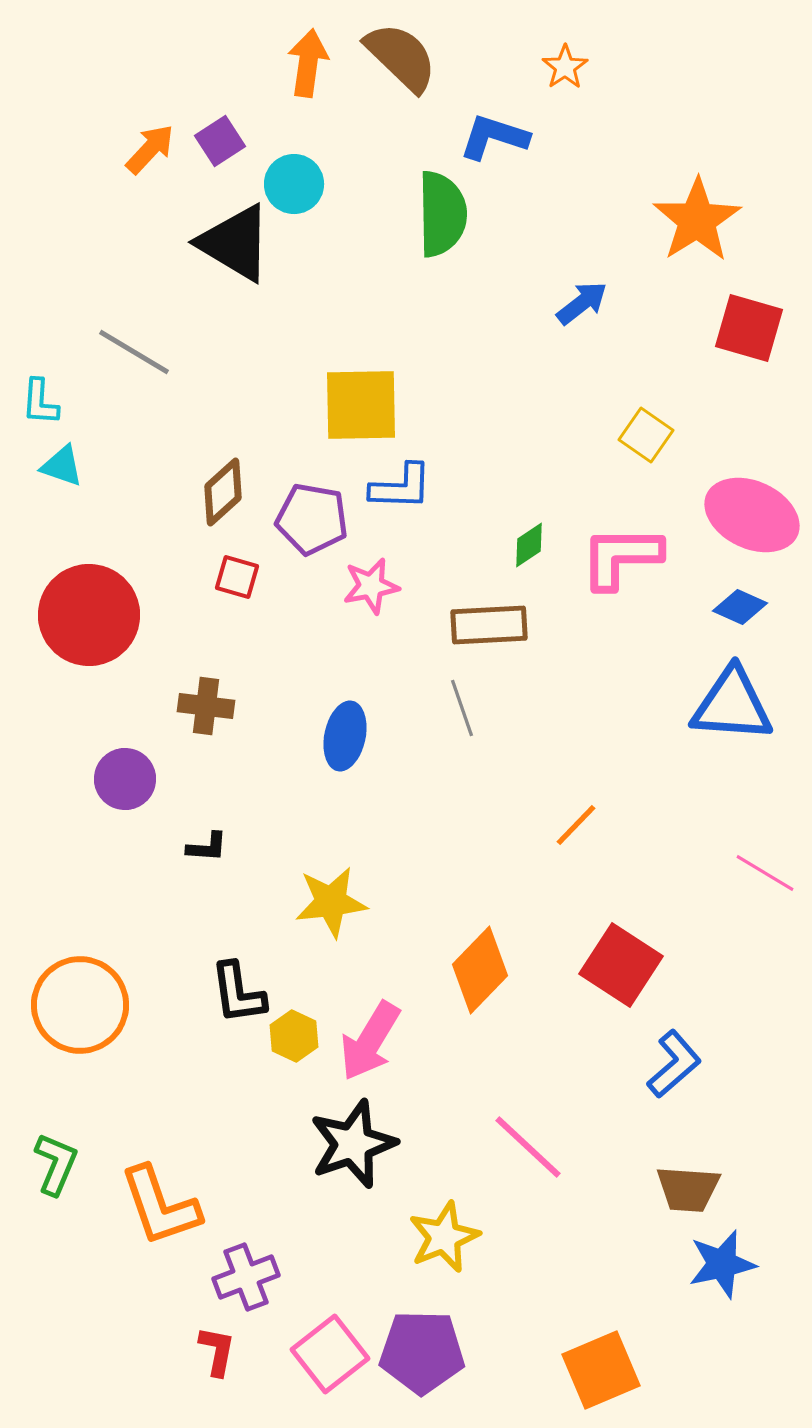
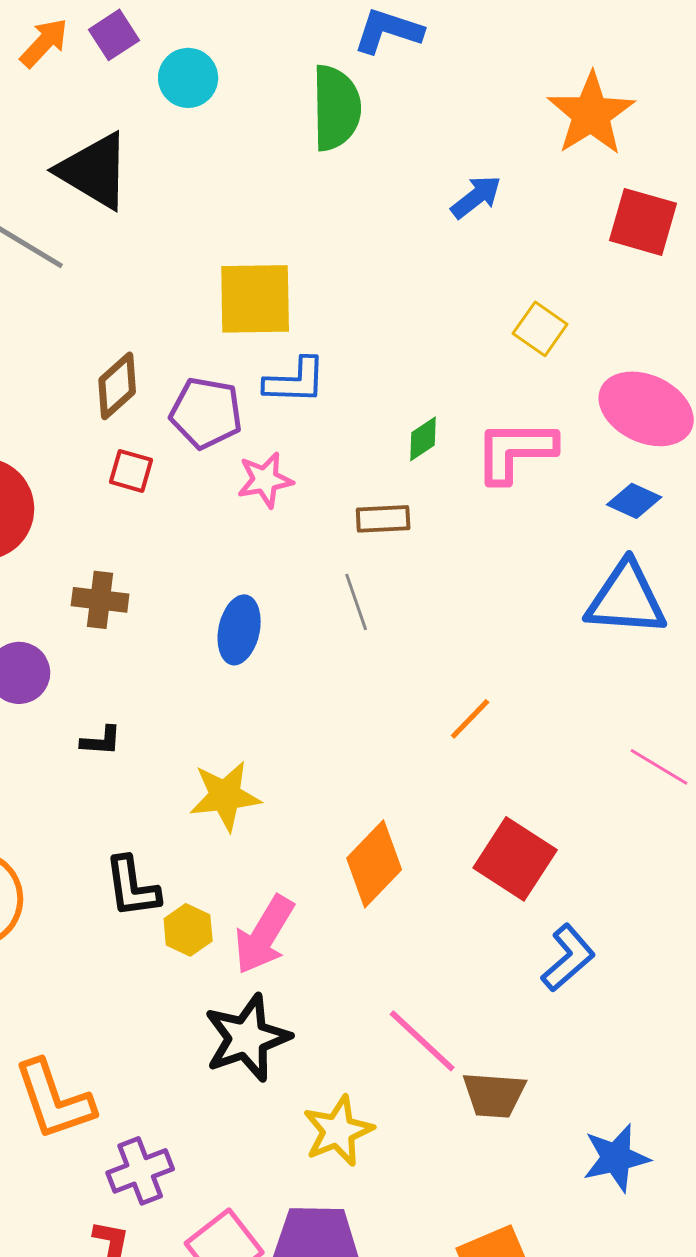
black triangle: (235, 243) -> (94, 171), moved
brown rectangle: (489, 625) -> (383, 519), size x0.7
brown trapezoid: (688, 1189) -> (494, 1095), moved

